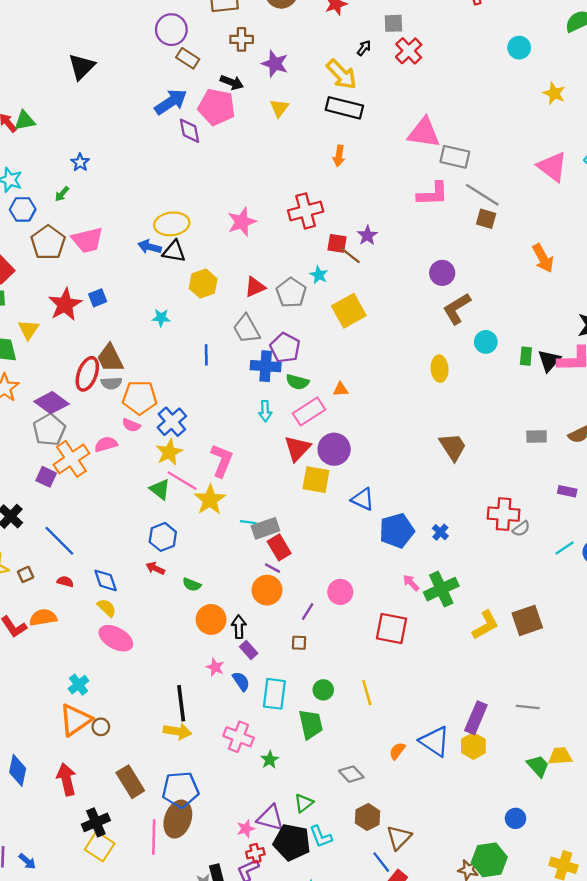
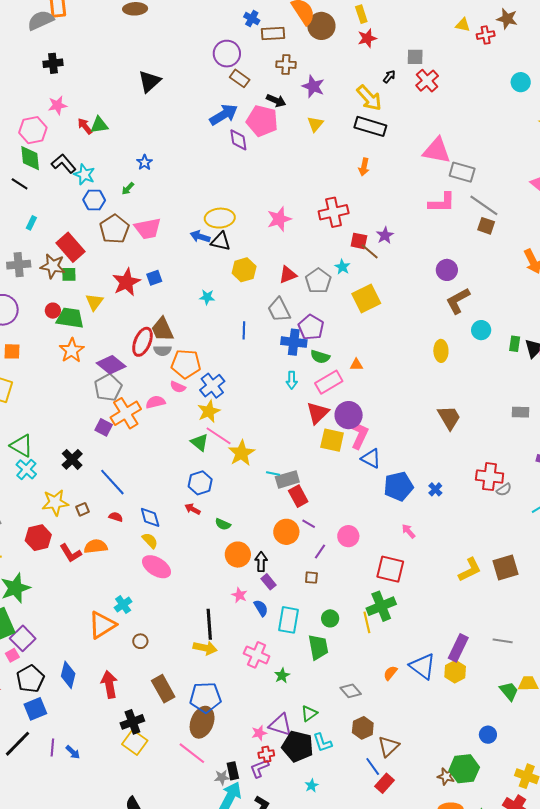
pink L-shape: (222, 461) -> (359, 435), moved
purple line: (273, 568) -> (309, 524), moved
green cross: (441, 589) -> (381, 606), moved
orange triangle: (75, 720) -> (102, 625), moved
pink line: (154, 837) -> (192, 753), moved, turned -56

